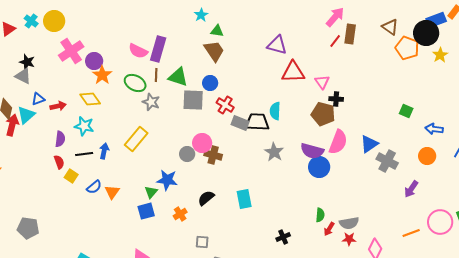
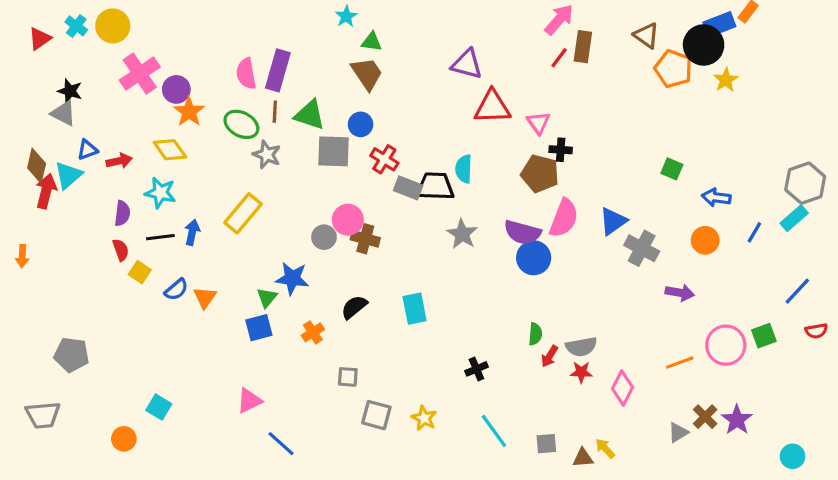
pink semicircle: (138, 51) -> (246, 74), turned 54
purple arrow: (411, 189) -> (680, 293), turned -114

